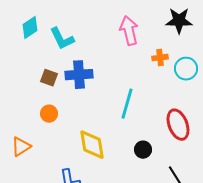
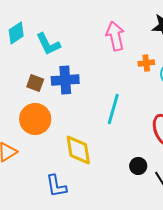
orange circle: (49, 114) -> (35, 119), size x1.8
black circle: (143, 150) -> (138, 166), moved

